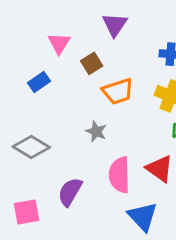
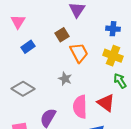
pink triangle: (59, 43) -> (18, 22), moved
orange trapezoid: (118, 91) -> (79, 53), turned -100

